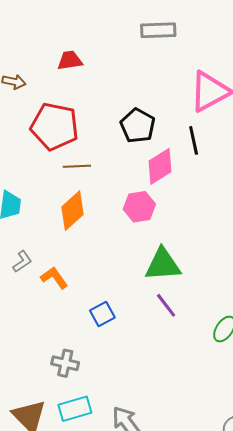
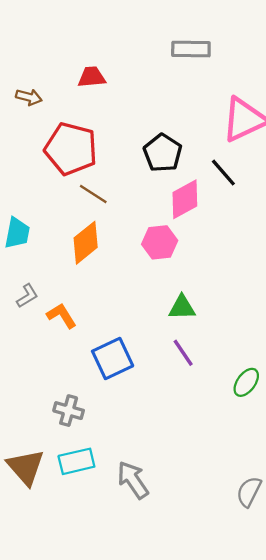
black line: (194, 140) -> (223, 173), turned -32
brown line: (77, 166) -> (93, 194), turned 32
green triangle: (163, 264) -> (182, 307), size x0.7
blue square: (102, 314) -> (113, 359), size x1.5

